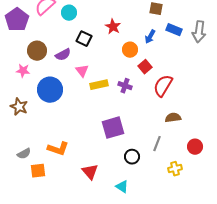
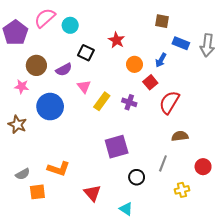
blue arrow: (150, 37) -> (161, 60), moved
yellow rectangle: (99, 85) -> (102, 101), turned -42

